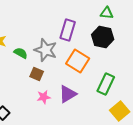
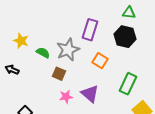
gray star: (46, 50) -> (68, 50), turned 30
orange square: (78, 61) -> (100, 61), size x0.7
purple triangle: (68, 94) -> (90, 94), turned -48

